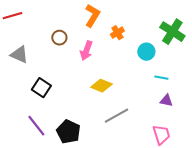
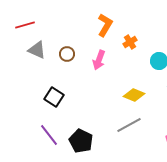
brown circle: (59, 38) -> (67, 54), moved
gray triangle: (19, 55) -> (37, 50), moved
yellow diamond: (101, 86) -> (134, 95), moved

